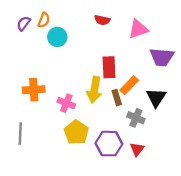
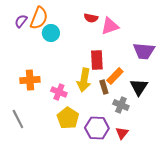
orange semicircle: (44, 20) -> (39, 18), size x1.6
pink triangle: (138, 29) -> (110, 26), moved
gray line: (20, 133) -> (18, 119), turned -30

